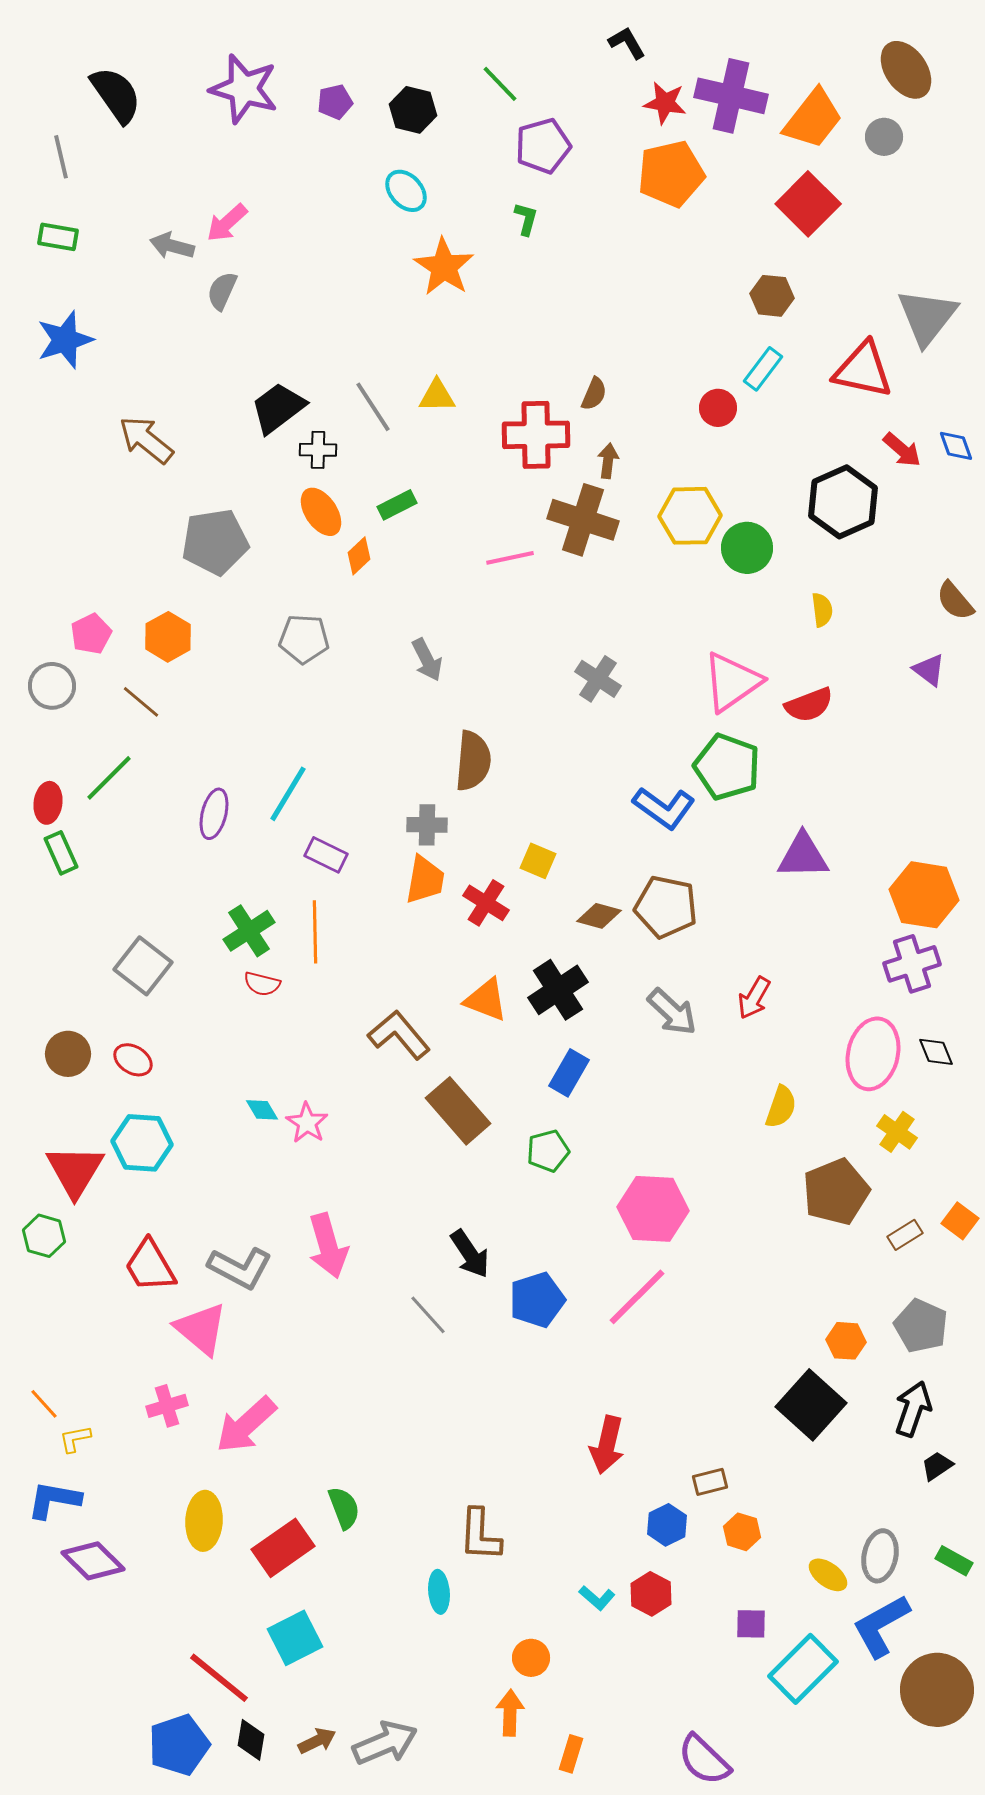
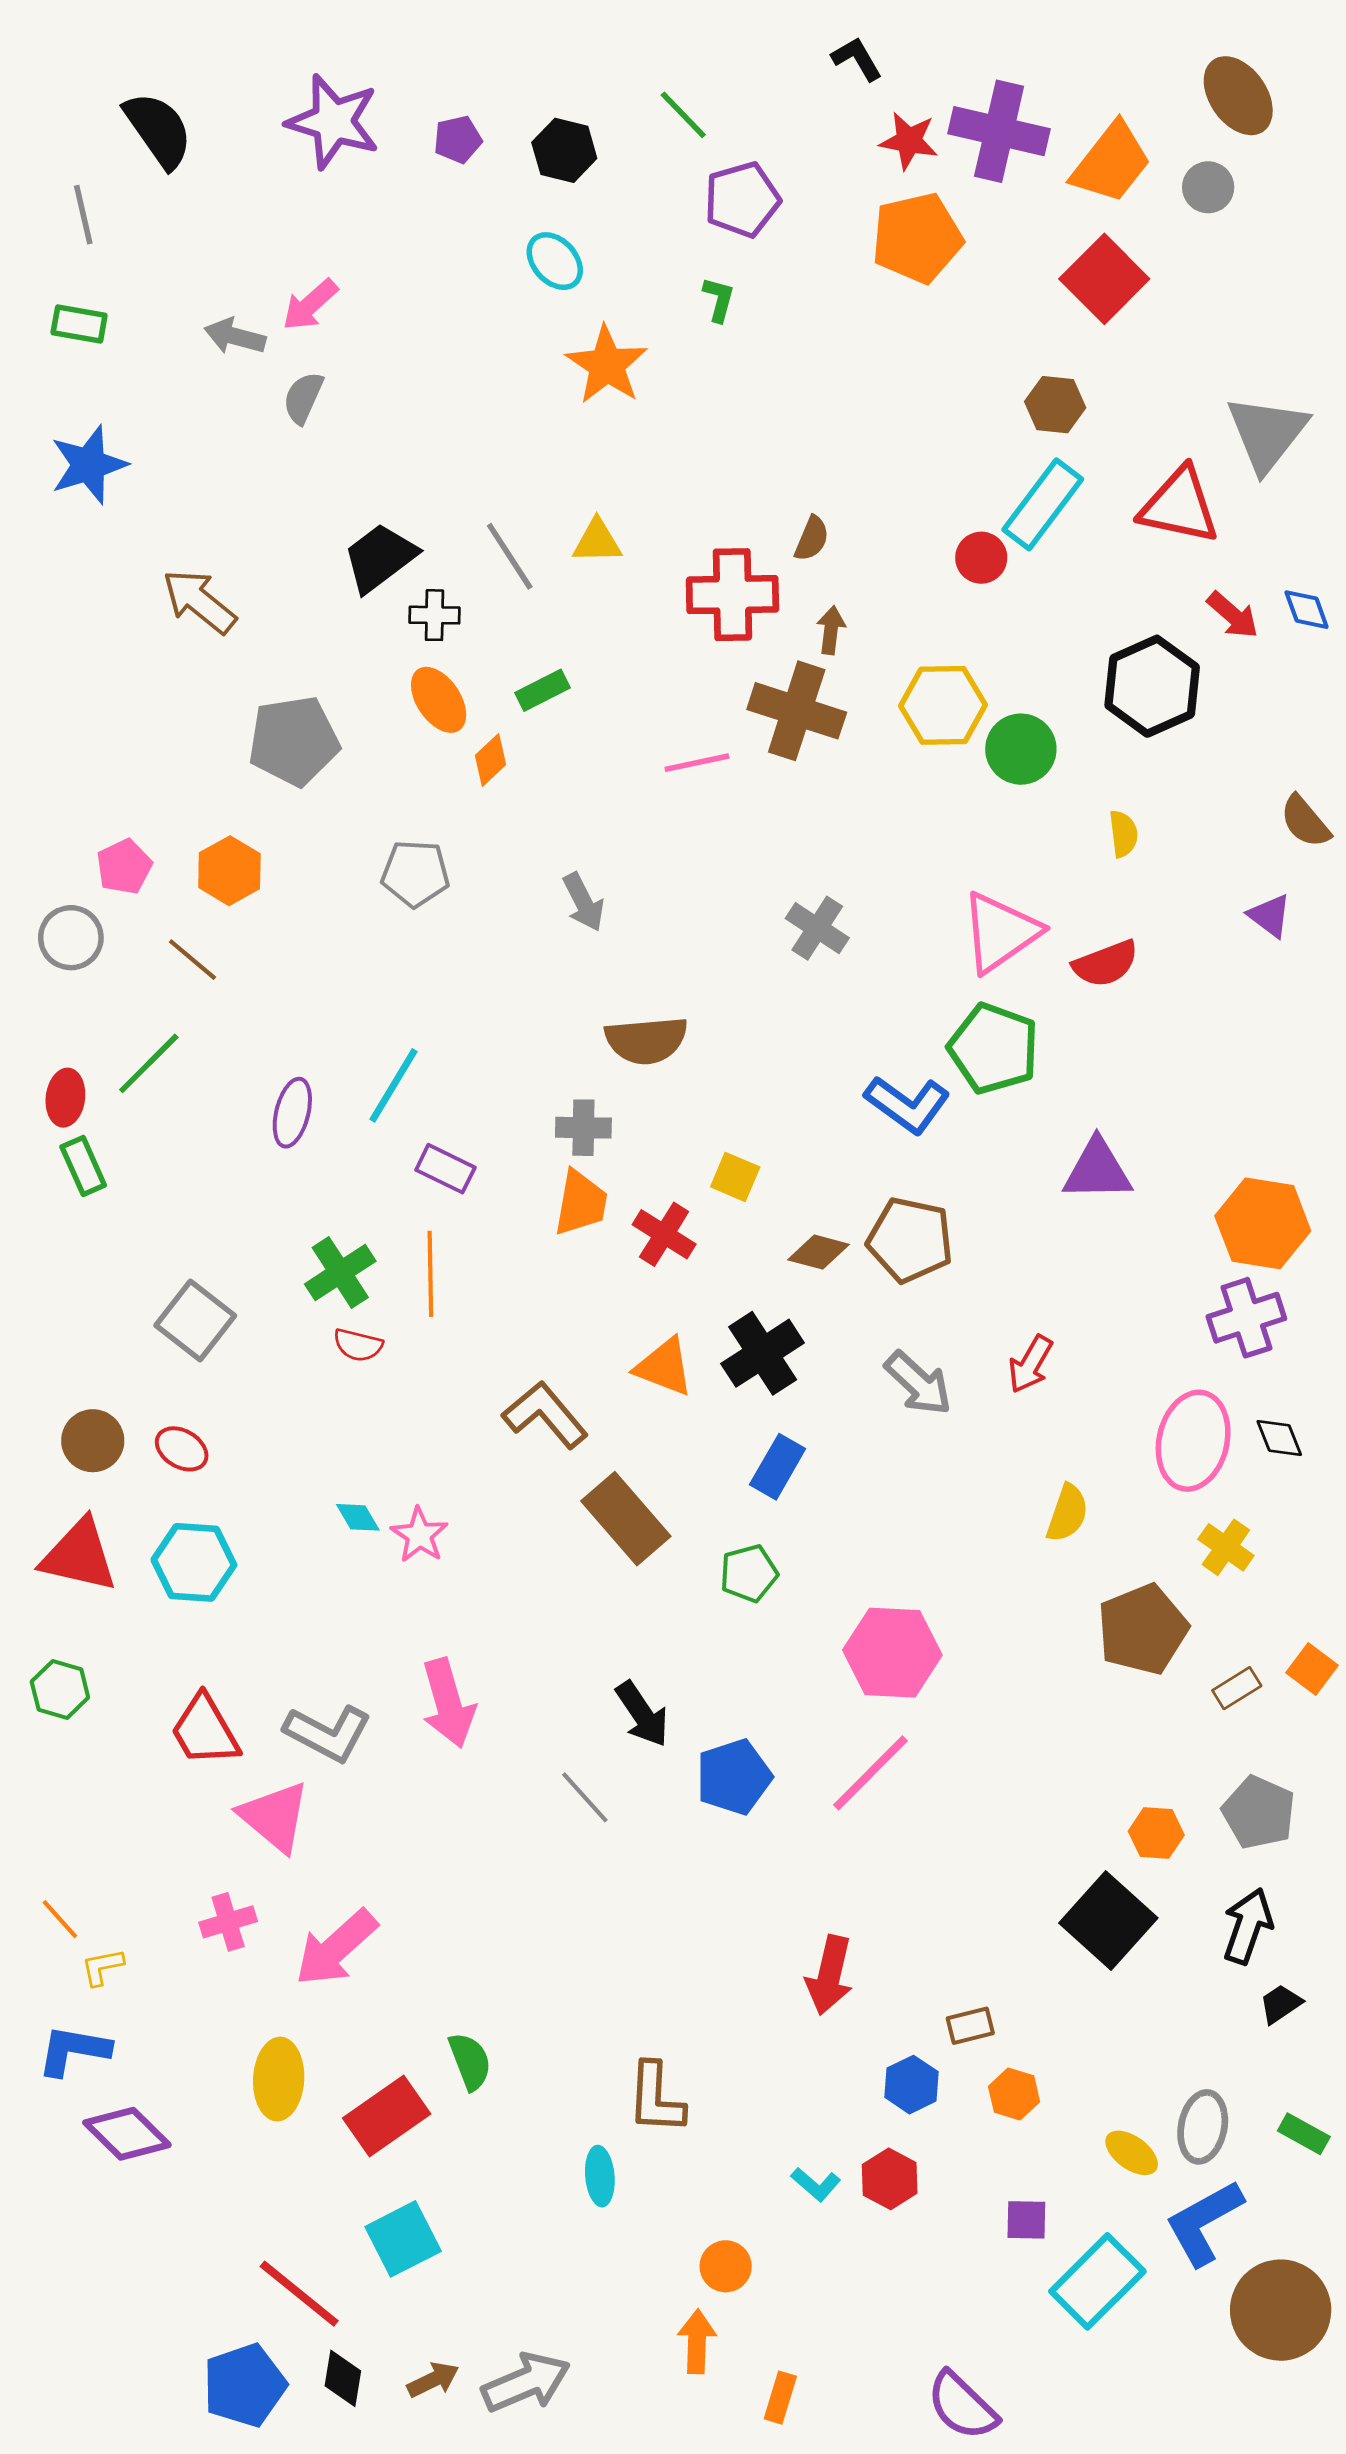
cyan rectangle: (763, 369) -> (1043, 504), size x1.5
brown semicircle: (473, 761) -> (646, 1040), turned 80
red triangle: (75, 1171) -> (79, 1556), moved, turned -48

